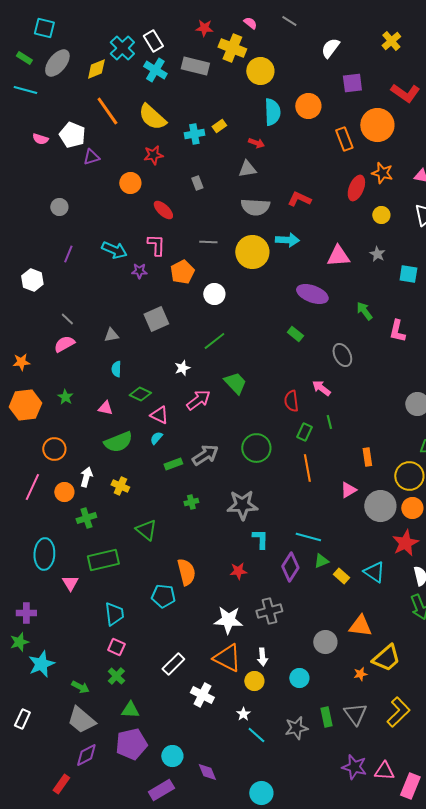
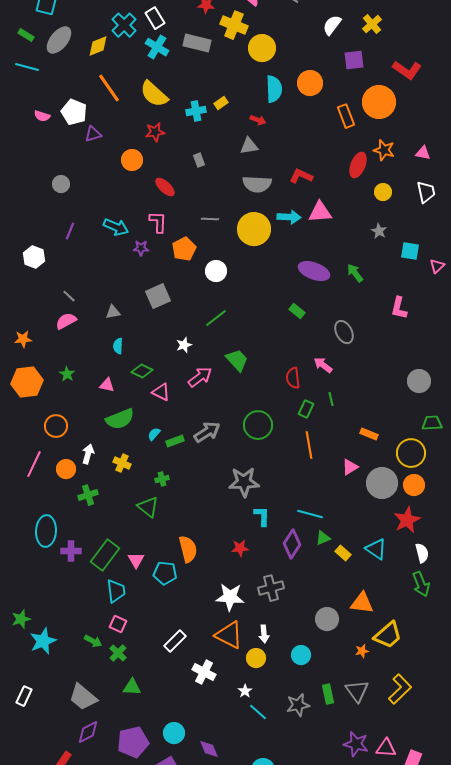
yellow cross: (391, 41) -> (372, 24), moved
pink triangle: (338, 256) -> (320, 212), moved
green arrow: (364, 311) -> (355, 273), moved
cyan semicircle: (156, 438) -> (154, 434), moved
orange rectangle: (367, 457) -> (369, 434), turned -60
green cross: (191, 502) -> (162, 479), moved
green rectangle: (103, 560) -> (105, 555), moved, turned -40
pink triangle: (70, 583) -> (136, 560), moved
purple cross: (26, 613) -> (71, 551), moved
green arrow: (80, 687) -> (93, 641), moved
purple pentagon: (131, 744) -> (133, 742), moved

